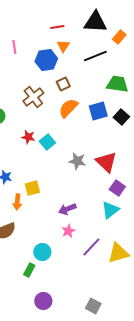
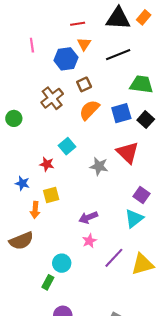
orange rectangle: (119, 37) -> (144, 17), moved
red star: (28, 137) -> (47, 164), moved
red triangle: (106, 162) -> (128, 152), moved

